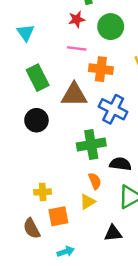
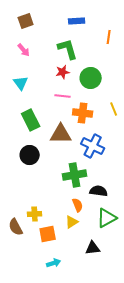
brown semicircle: (32, 228) -> (16, 227), moved

